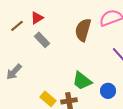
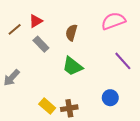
brown semicircle: (83, 30) -> (71, 33), moved, size x0.7
green trapezoid: (82, 81) -> (72, 66), moved

